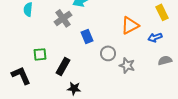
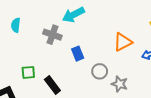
gray cross: (63, 18) -> (52, 35), turned -36
black rectangle: (63, 66) -> (52, 85), turned -66

